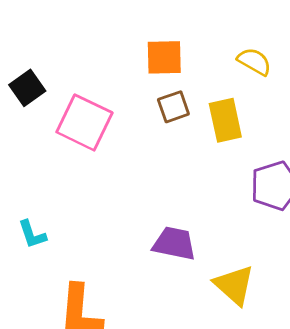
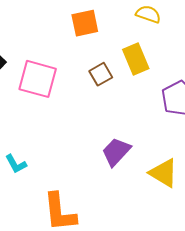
brown square: (173, 107) -> (101, 74), moved
purple trapezoid: (174, 243) -> (116, 152), turned -48

